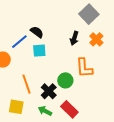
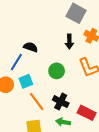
cyan square: (39, 51) -> (26, 81), moved
green circle: (65, 80) -> (57, 71), moved

